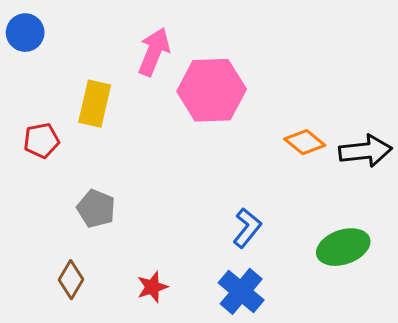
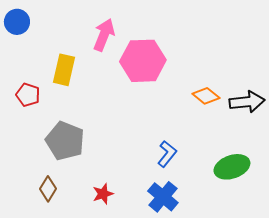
red pentagon: (41, 141) -> (28, 95), turned 30
gray pentagon: (96, 209) -> (65, 141), size x1.5

